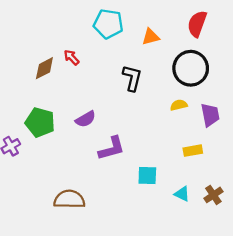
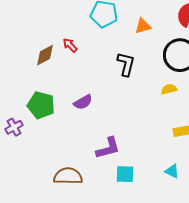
purple L-shape: (112, 148) -> (108, 148), moved
cyan square: (147, 175) -> (125, 174), moved

